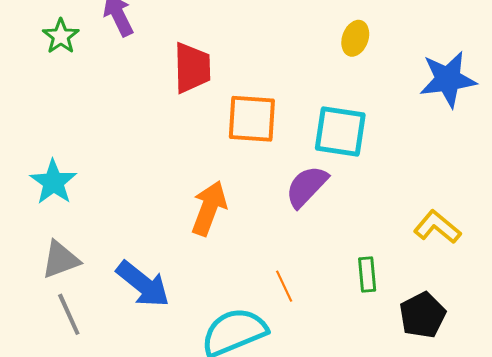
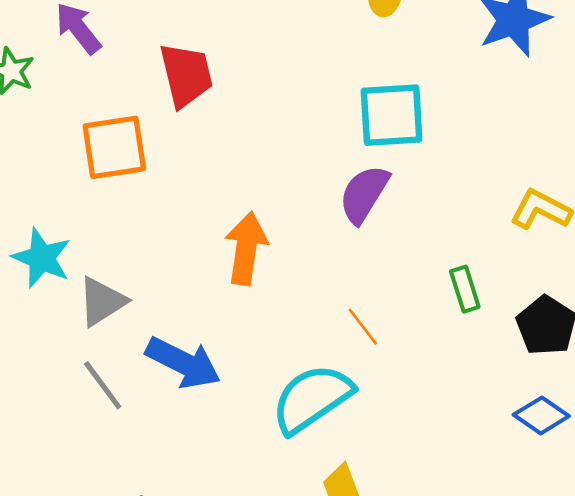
orange square: (252, 119) -> (114, 147), moved
gray triangle: (60, 260) -> (102, 301), moved
gray line: (69, 314) -> (103, 385), moved

